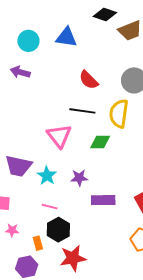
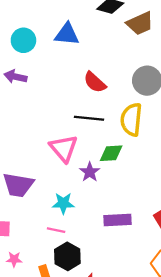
cyan star: (47, 176) -> (63, 203), moved, turned -30
purple star: (79, 178) -> (90, 172), moved, turned -30

